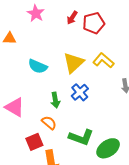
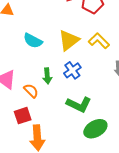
orange semicircle: (49, 123) -> (31, 91), moved
green L-shape: (81, 137) -> (79, 104), moved

